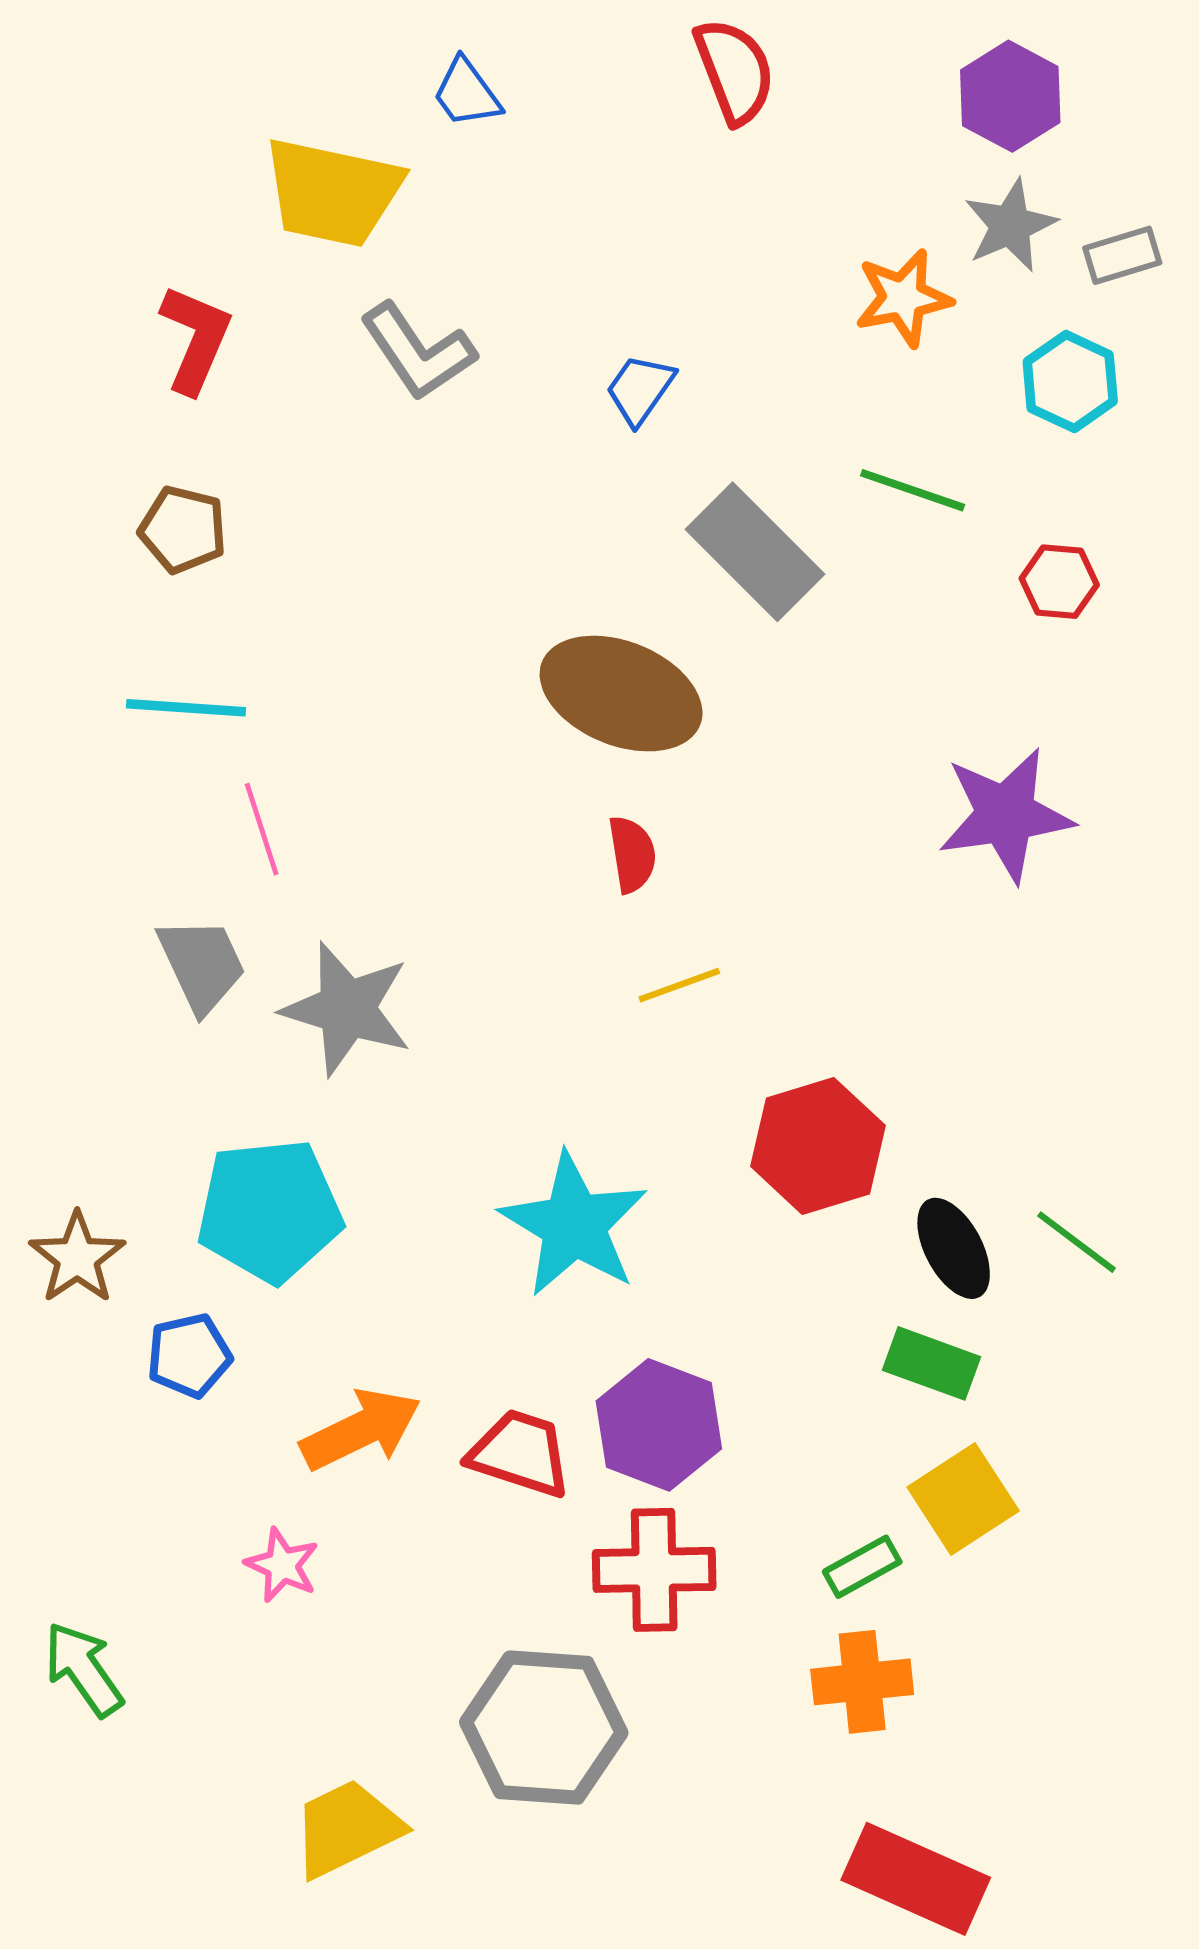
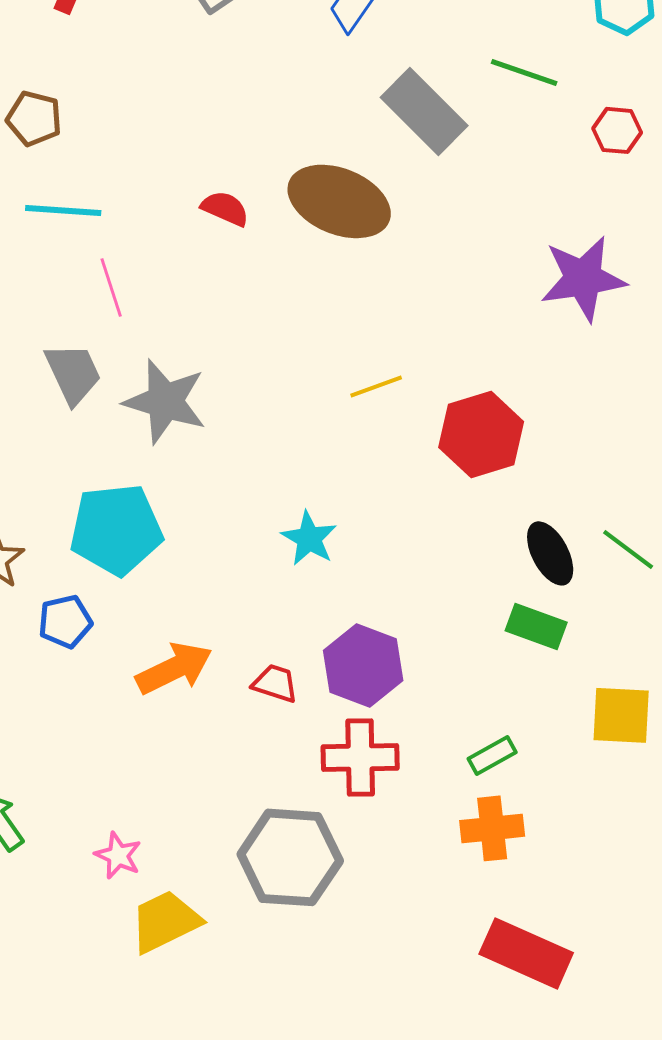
brown pentagon: (183, 530) -> (34, 118), moved
red semicircle: (632, 854) -> (225, 208), moved, turned -57
red hexagon: (818, 1146) -> (481, 434), moved
cyan star: (574, 1225) -> (309, 538), size x0.6
red trapezoid: (520, 1453) -> (275, 683), size x0.7
yellow square: (963, 1499) -> (621, 715), moved, turned 36
pink star: (282, 1565) -> (118, 855), moved

